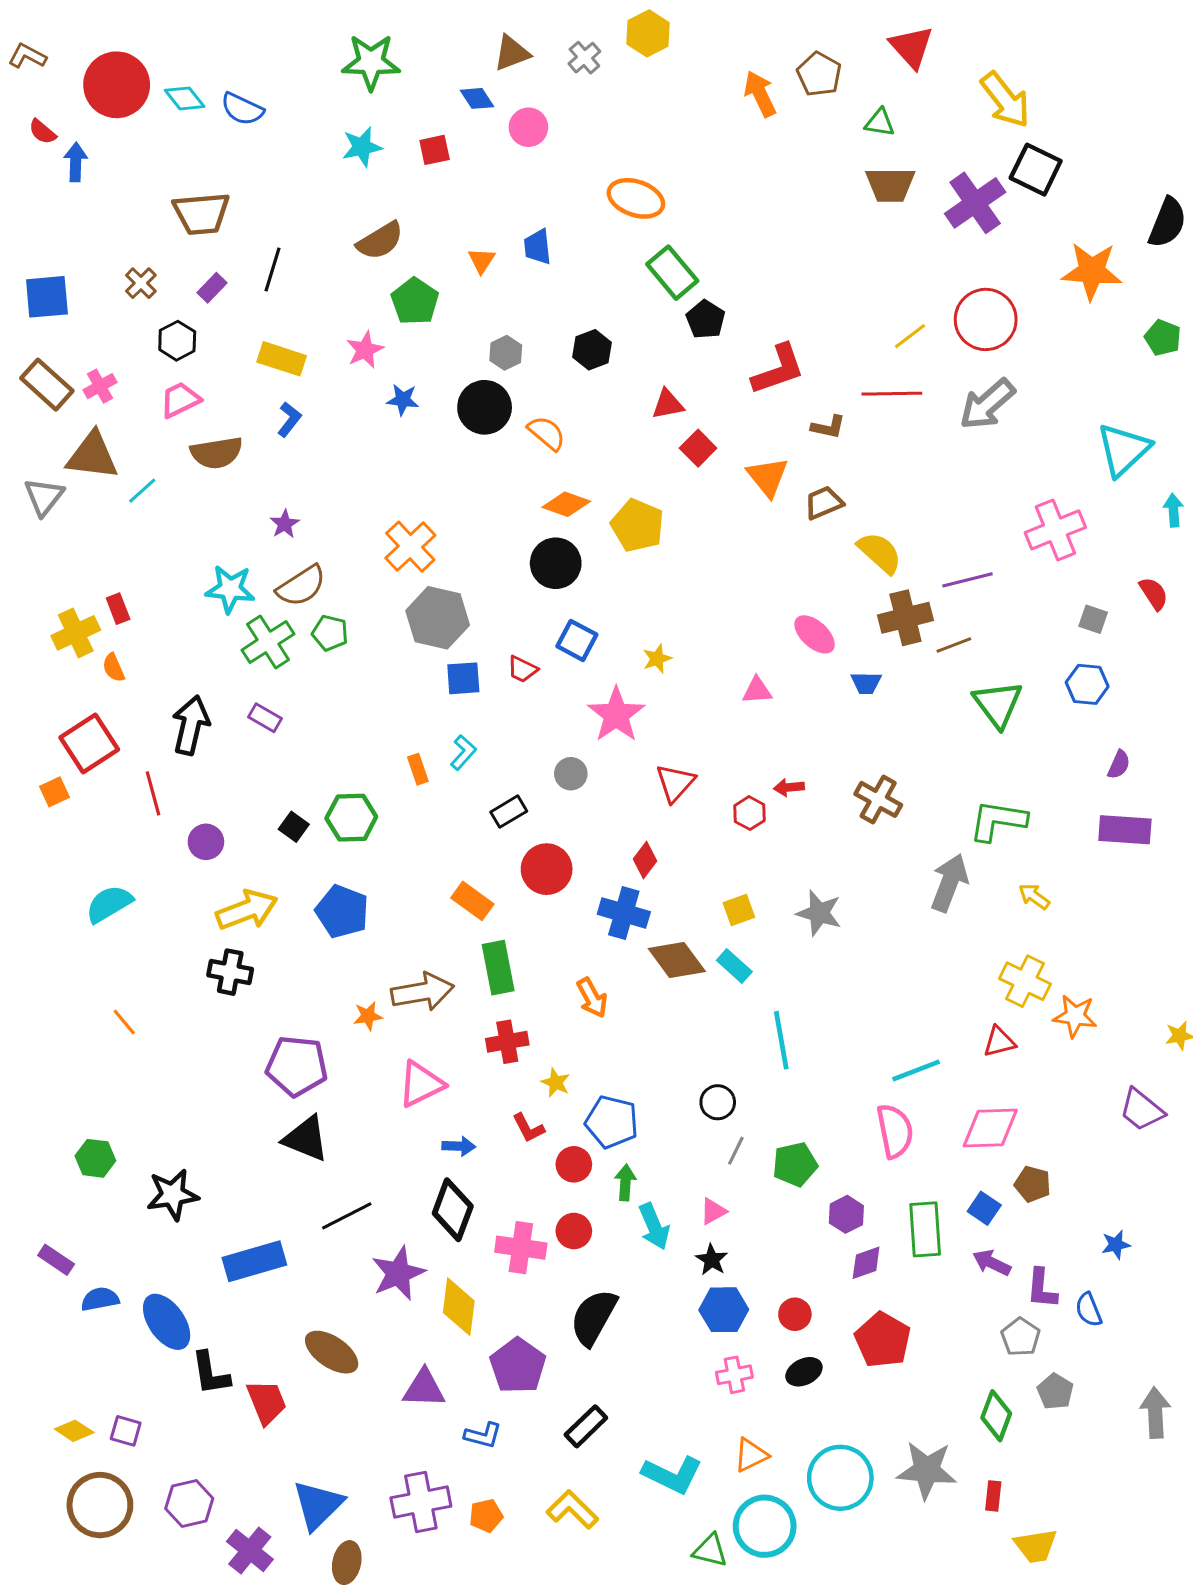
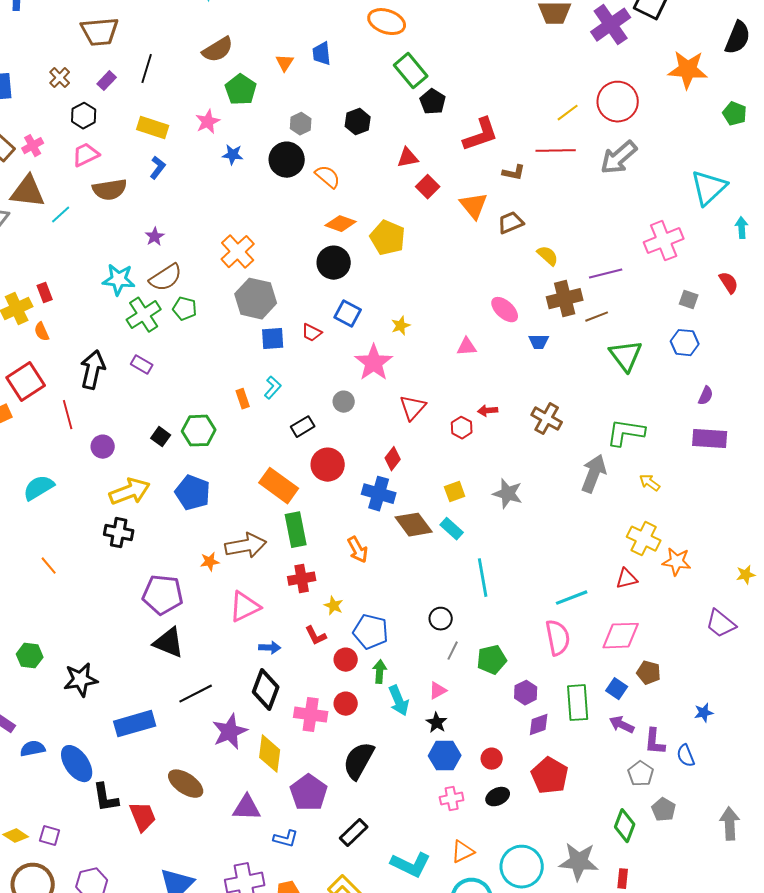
yellow semicircle: (880, 553) -> (548, 256), size x0.7
orange rectangle: (472, 901) -> (279, 486), size x1.4

